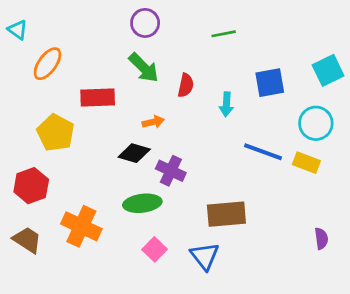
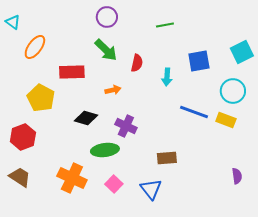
black diamond: (134, 153) -> (86, 118), moved
brown rectangle: (226, 214) -> (167, 158), size x0.7
orange cross: (81, 226) -> (72, 178), moved

